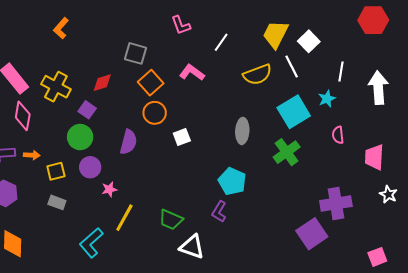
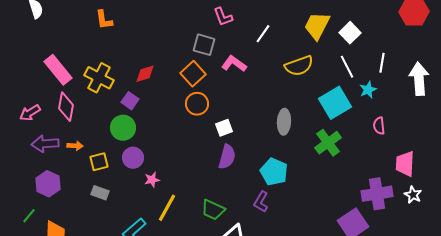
orange L-shape: (61, 28) -> (104, 20), turned -50
gray square: (135, 53) -> (204, 45), moved
white line: (292, 66) -> (347, 67), moved
purple semicircle: (128, 142) -> (227, 157), moved
pink trapezoid: (374, 157) -> (405, 164), moved
white star: (388, 194) -> (413, 195), moved

